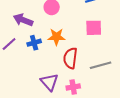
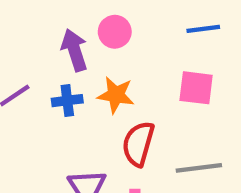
purple arrow: (23, 20) -> (74, 50), moved, turned 42

